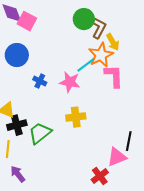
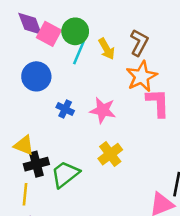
green circle: (84, 19) -> (75, 31), moved
yellow arrow: (113, 42) -> (107, 49), moved
cyan line: (86, 65) -> (79, 53), moved, turned -30
yellow cross: (76, 117) -> (110, 154), turned -30

